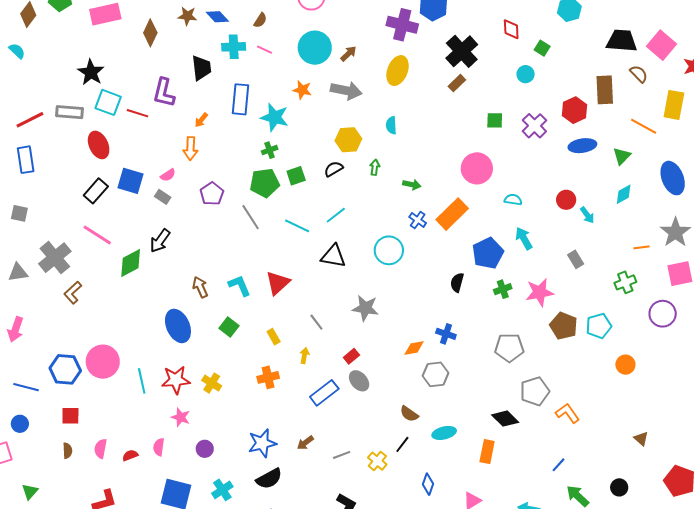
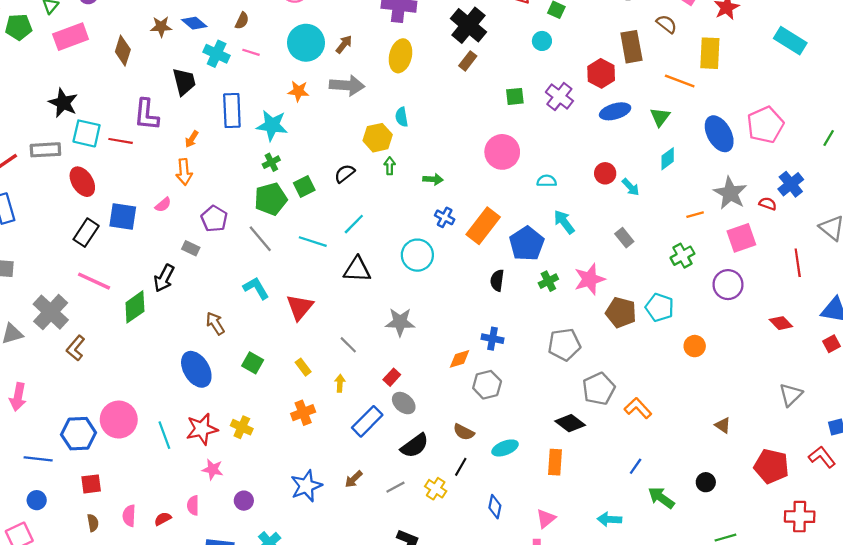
cyan cross: (234, 47) -> (217, 54), turned 35
yellow hexagon: (348, 140) -> (378, 138), moved
gray rectangle: (163, 197) -> (191, 248), moved
orange rectangle: (452, 214) -> (483, 226), moved
cyan L-shape: (239, 286) -> (256, 288), moved
cyan pentagon: (599, 326) -> (660, 307), turned -30
black semicircle: (269, 479) -> (415, 446), moved

